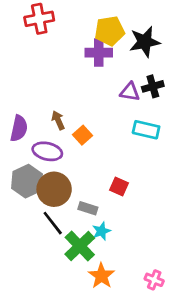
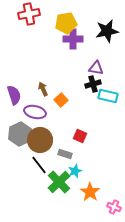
yellow pentagon: (110, 31) -> (66, 23), moved
black cross: (153, 86) -> (93, 84), moved
purple semicircle: (19, 128) -> (14, 95), turned -30
red square: (119, 187) -> (80, 136), moved
orange star: (101, 276) -> (90, 192), moved

